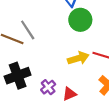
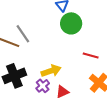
yellow arrow: (78, 58) -> (51, 71), moved

